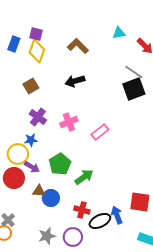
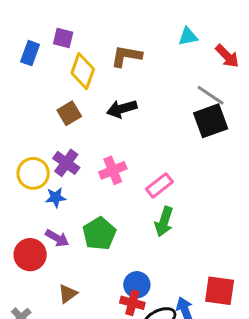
brown L-shape: (78, 46) -> (126, 56), turned -35
yellow diamond: (37, 51) -> (83, 71), moved
brown square: (31, 86) -> (69, 113), moved
yellow circle: (18, 154) -> (33, 173), moved
green arrow: (84, 177) -> (164, 222), moved, turned 144
brown triangle: (39, 191) -> (68, 294), moved, turned -40
blue circle: (51, 198) -> (137, 285), moved

